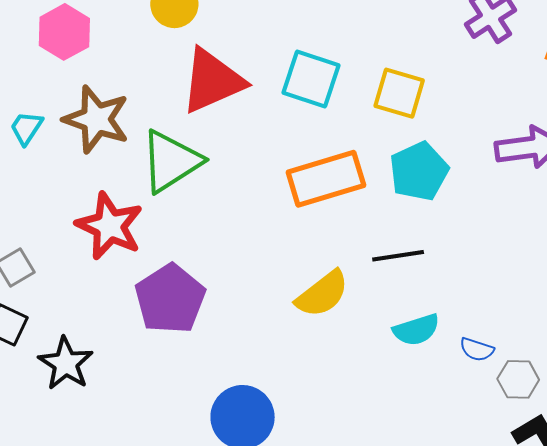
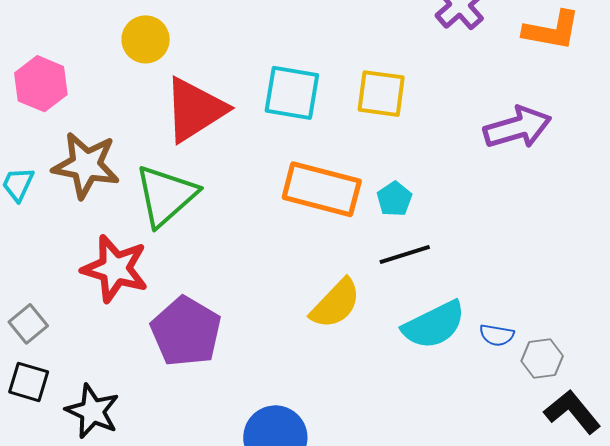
cyan pentagon: (419, 171) -> (394, 199), moved, size x0.6
orange rectangle: (326, 179) -> (322, 189), turned 40
cyan semicircle: (416, 330) -> (434, 325), size x1.4

